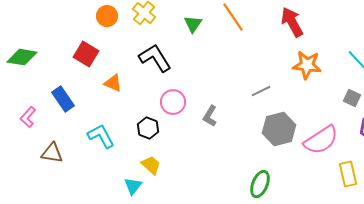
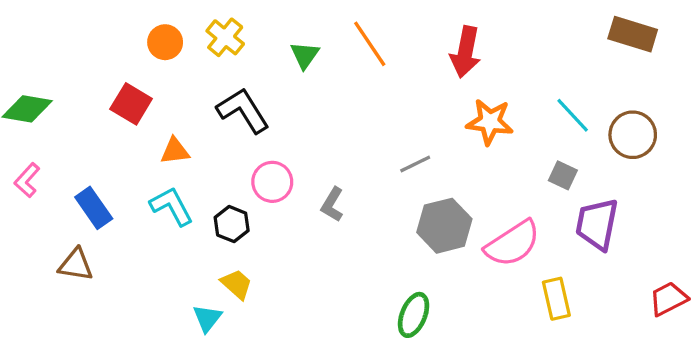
red arrow: (292, 22) -> (465, 52), turned -140
orange triangle: (113, 83) -> (175, 151), turned -30
blue rectangle: (63, 99) -> (94, 208), moved
pink L-shape: (28, 117) -> (27, 180), moved
cyan L-shape: (101, 136) -> (172, 206), moved

